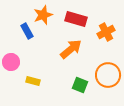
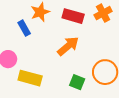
orange cross: (106, 32) -> (103, 13), moved
yellow rectangle: (33, 81) -> (30, 78), size x1.6

